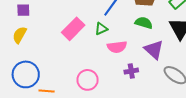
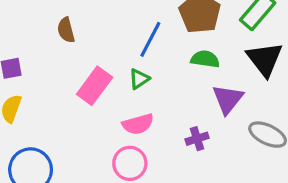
pink semicircle: (117, 47) -> (138, 124), moved
purple triangle: (154, 50) -> (228, 99), turned 35

